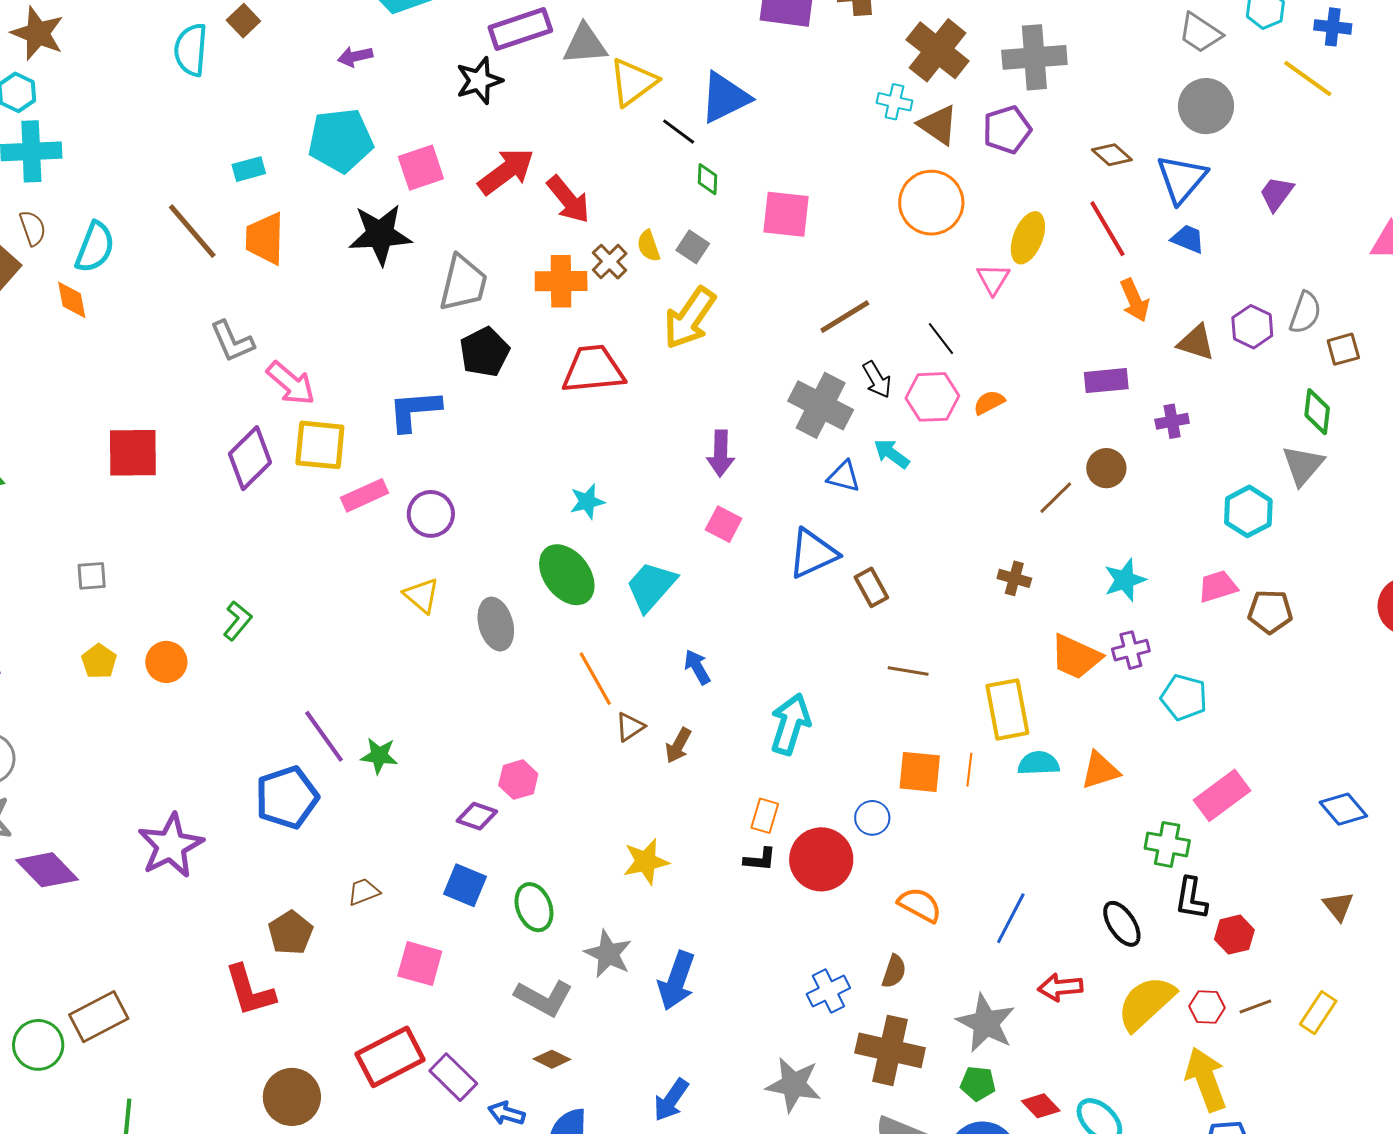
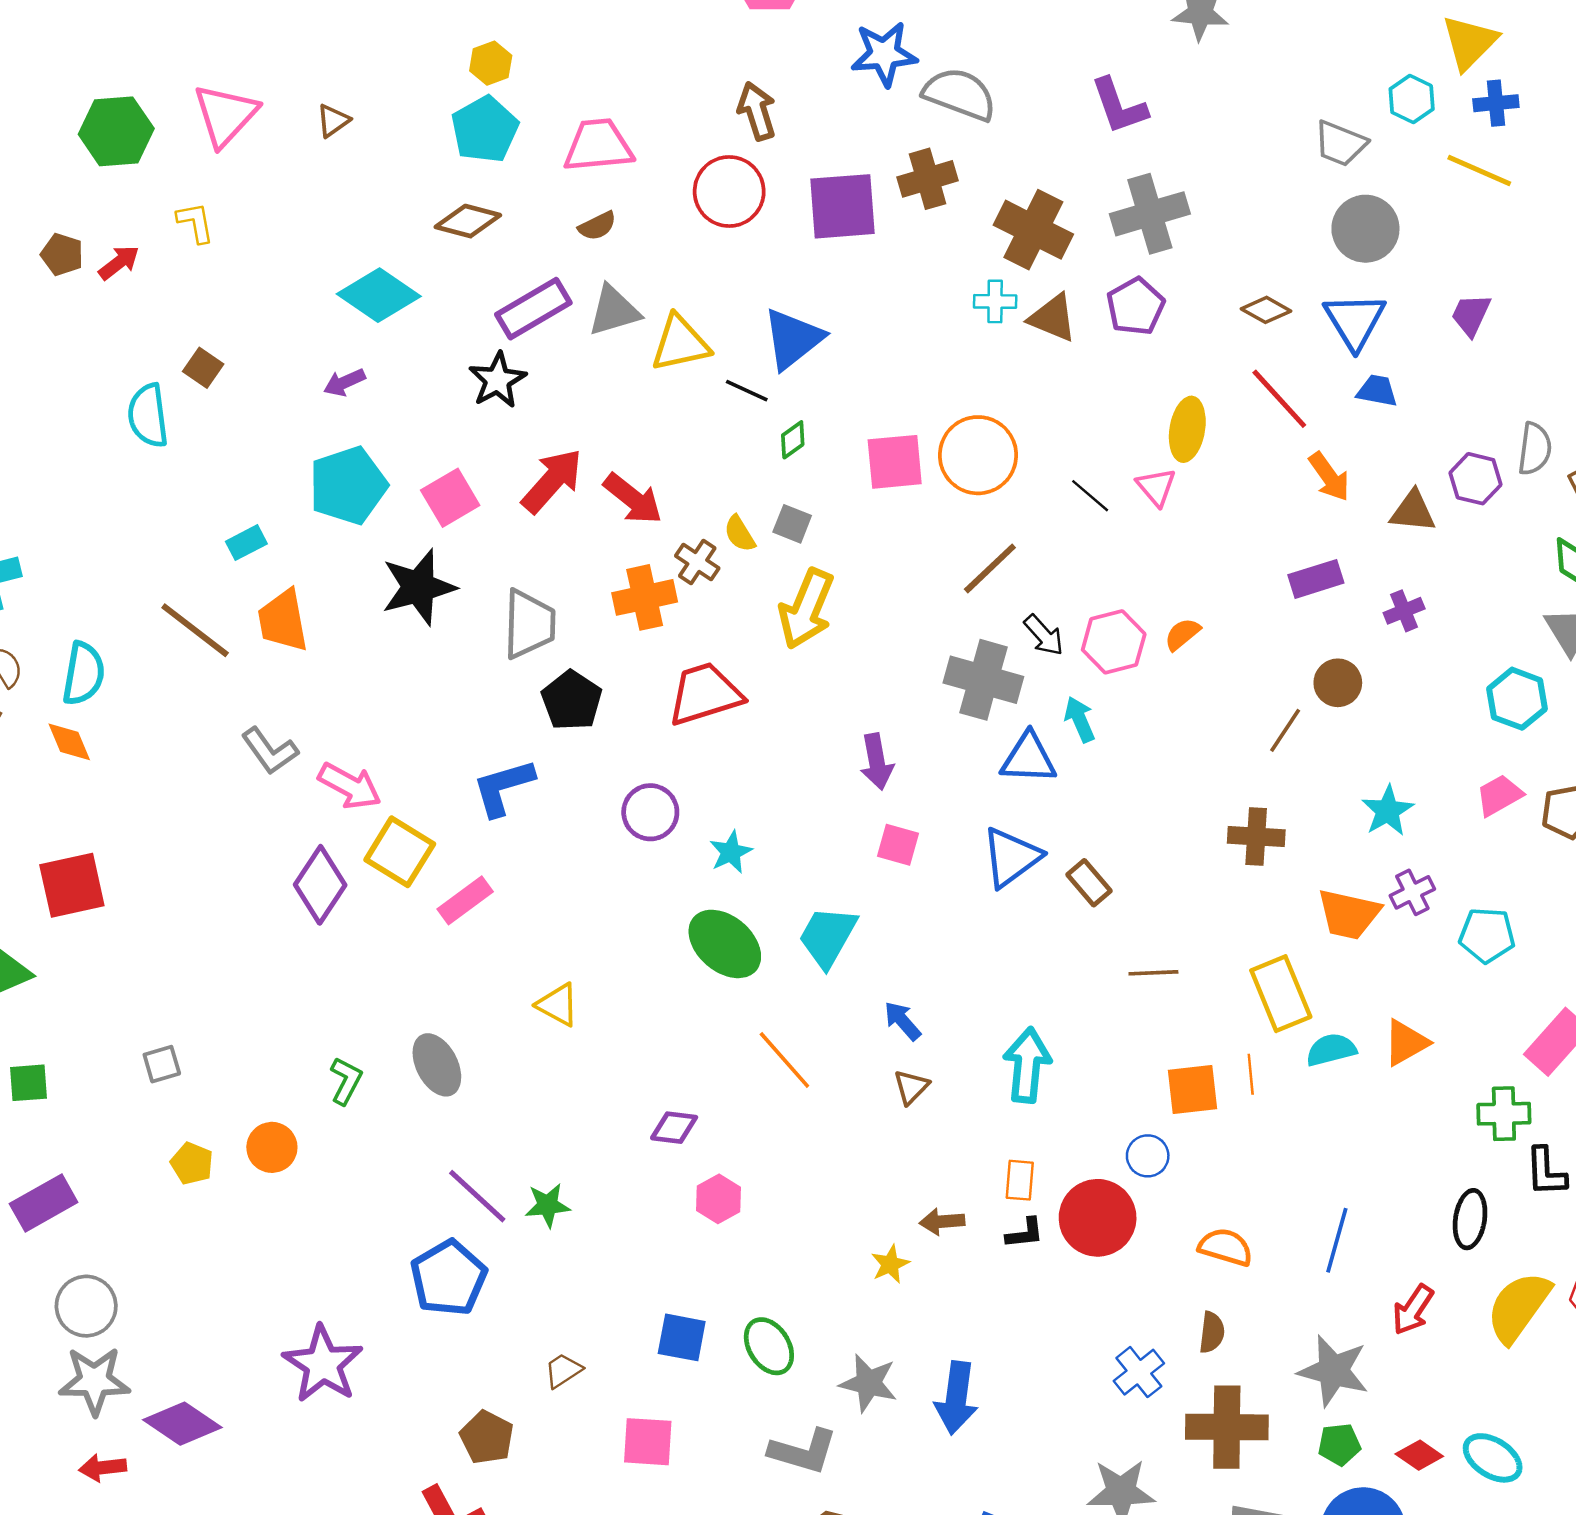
yellow triangle: (633, 82) -> (680, 343), turned 36
green diamond: (708, 179) -> (793, 440), turned 64
orange circle: (931, 203) -> (978, 455), moved
black line: (941, 339) -> (1090, 496), moved
yellow square: (320, 445) -> (400, 852), turned 38
red square: (133, 453) -> (72, 885), moved
cyan arrow: (892, 454) -> (1080, 719), turned 42
blue triangle: (844, 476) -> (1029, 758), size x1.4
purple circle: (431, 514) -> (650, 812), moved
brown cross: (1014, 578) -> (1256, 837), size x1.4
gray ellipse: (496, 624) -> (437, 1065), moved
brown triangle: (630, 727) -> (911, 1087), moved
brown arrow: (678, 745) -> (942, 1222), moved, turned 69
purple diamond: (477, 816) -> (674, 1128), moved
yellow star: (646, 862) -> (890, 1264), size x0.7
black ellipse: (1122, 924) -> (1470, 1219), turned 54
red arrow: (1060, 987) -> (1413, 1310), turned -39

